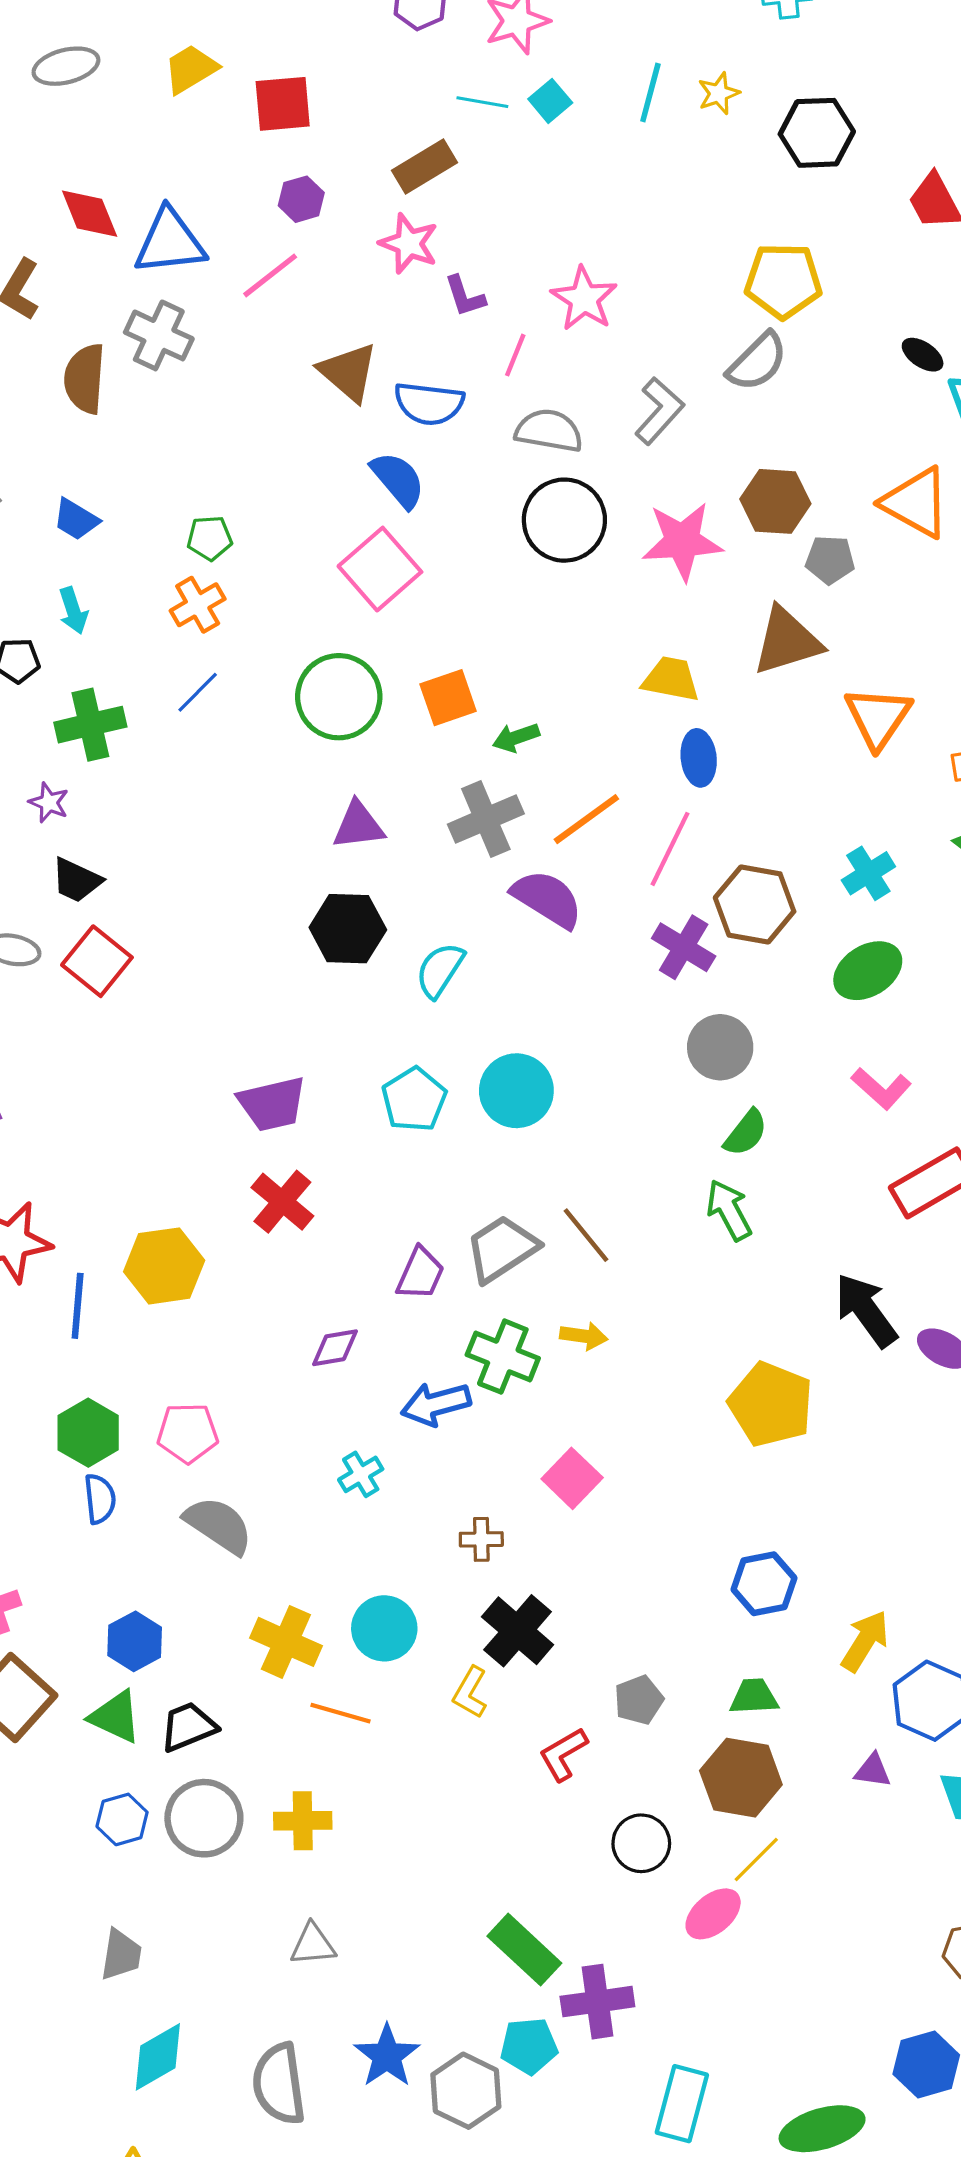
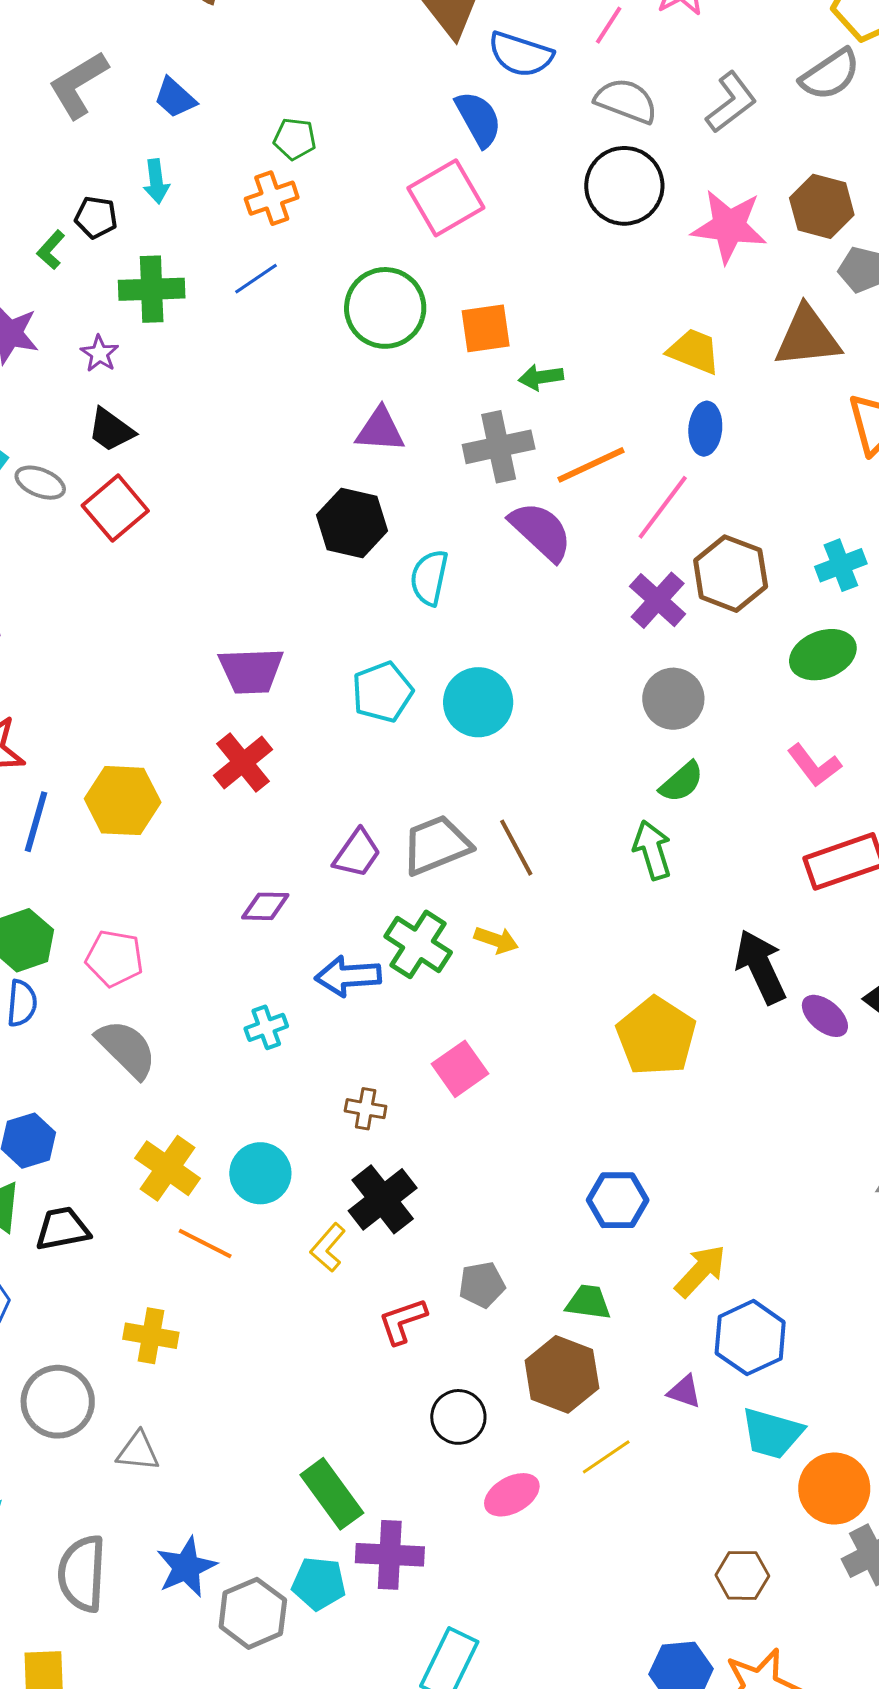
cyan semicircle: (440, 970) -> (429, 578), turned -32
gray circle: (204, 1818) -> (58, 1402), moved
yellow line: (756, 1859) -> (606, 1457), moved

